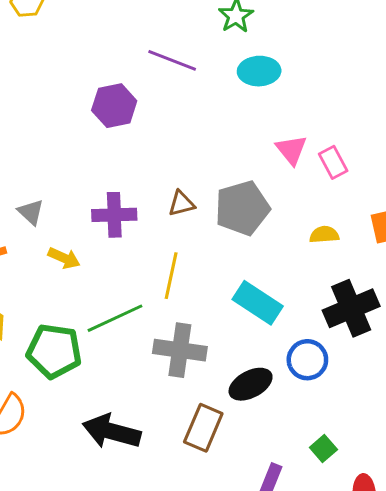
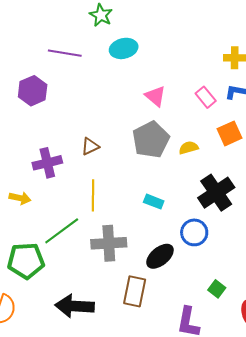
pink rectangle: (333, 162) -> (206, 97), moved
gray pentagon: (242, 208) -> (151, 140), moved
cyan rectangle: (258, 303) -> (154, 202), size x0.6

